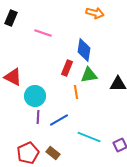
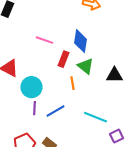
pink line: (43, 33) -> (44, 40), moved
green triangle: (89, 75) -> (86, 66), turned 48
cyan line: (89, 137) -> (96, 117), moved

